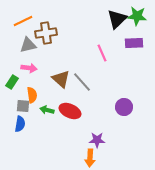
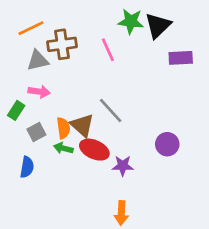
green star: (137, 16) -> (131, 21), moved
pink line: (102, 53) -> (108, 50), moved
brown triangle: (61, 79) -> (82, 125), moved
orange semicircle: (32, 95) -> (63, 128), moved
gray square: (23, 106) -> (36, 132), moved, turned -32
purple star: (97, 140) -> (123, 166), moved

